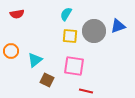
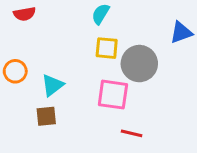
gray circle: (94, 31) -> (139, 64), moved
brown square: (47, 80) -> (46, 116), moved, turned -32

